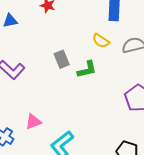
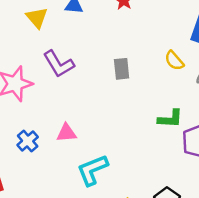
green L-shape: (87, 69) -> (170, 119), moved

